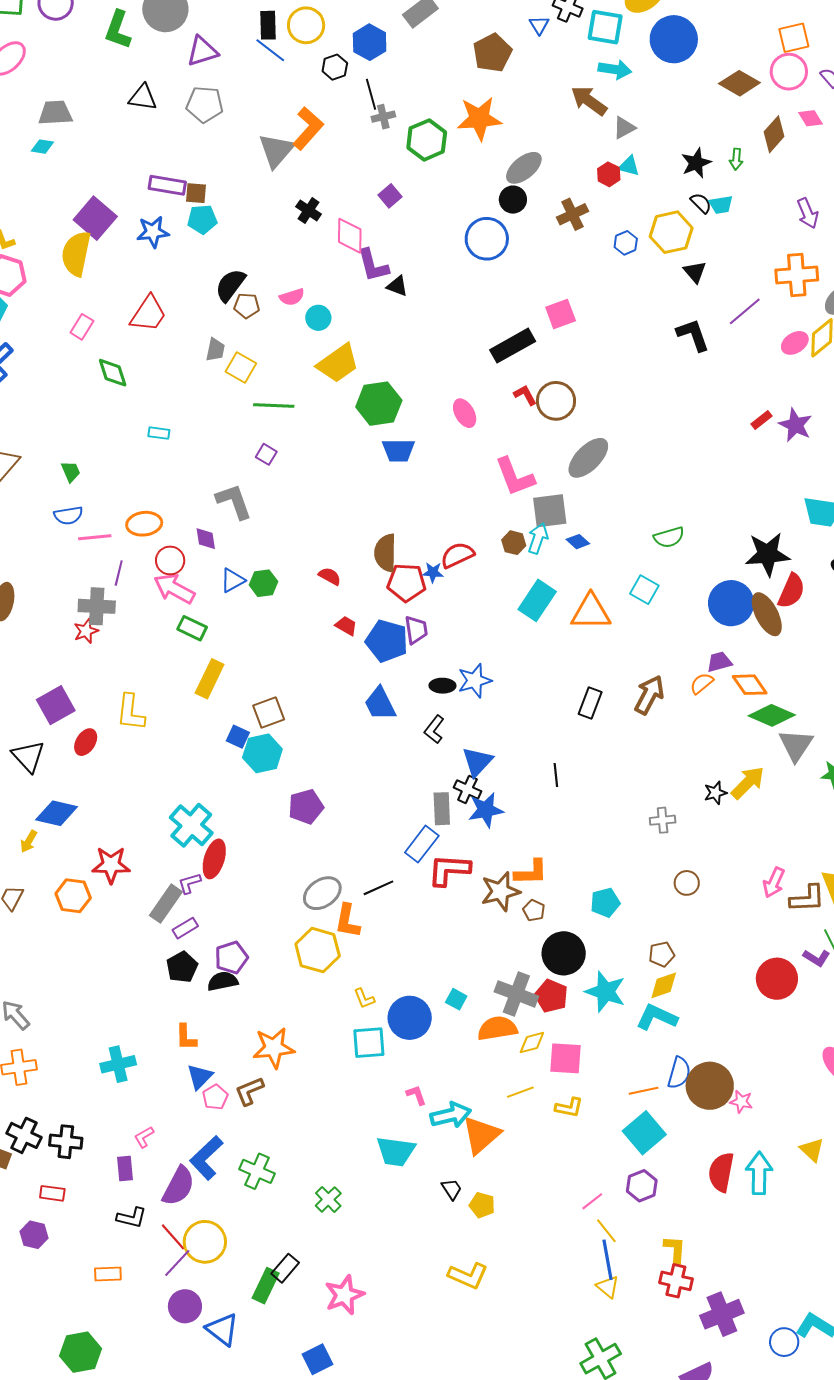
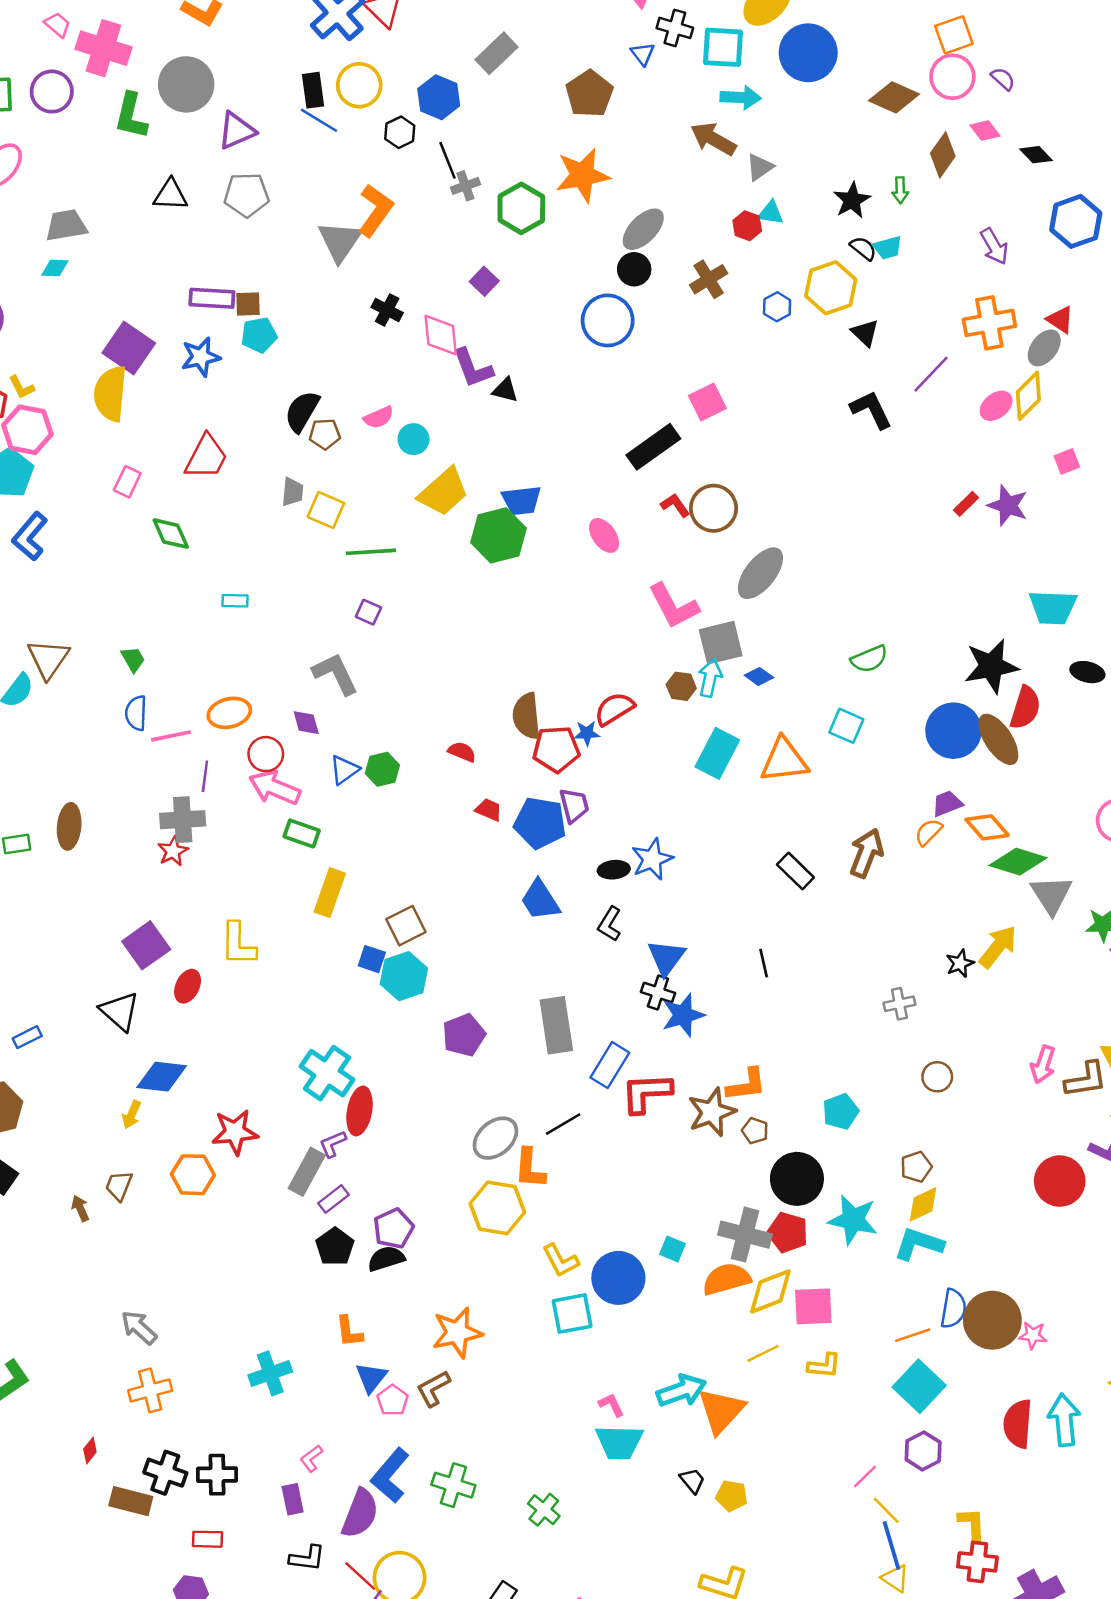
blue trapezoid: (398, 450) -> (521, 500), moved
blue semicircle: (68, 515) -> (136, 713), turned 108
black rectangle: (590, 703) -> (795, 871), turned -60
gray rectangle: (442, 809) -> (556, 1025), moved, size x1.4
yellow L-shape: (364, 998) -> (561, 1260), size x1.4
yellow diamond: (532, 1042) -> (770, 1291), size x1.5
pink L-shape: (416, 1095) -> (611, 1405), moved

